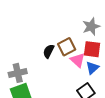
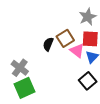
gray cross: (18, 73) -> (20, 68), turned -36

